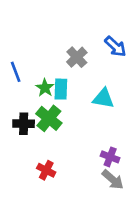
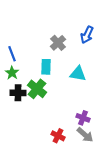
blue arrow: (115, 47) -> (87, 35), turned 72
green star: (45, 88) -> (12, 73), moved
red cross: (46, 170) -> (58, 136), moved

